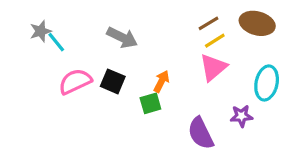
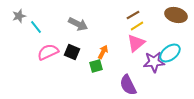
brown ellipse: (257, 23) -> (176, 15), moved
gray star: (41, 31) -> (19, 16), moved
cyan ellipse: (267, 83) -> (170, 53), turned 40
purple star: (241, 116) -> (154, 62), moved, size x1.5

